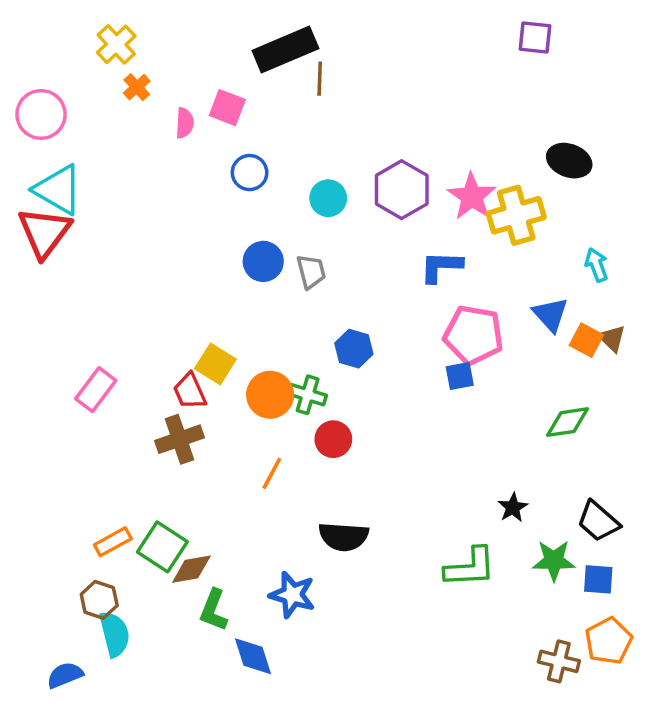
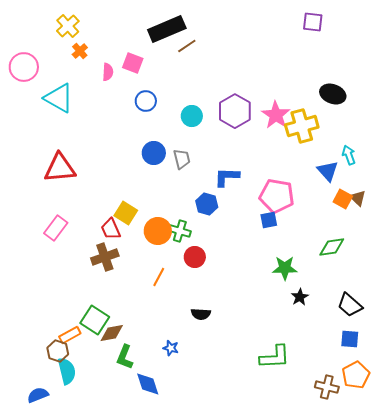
brown line: (320, 79) -> (187, 46), turned 54
cyan triangle: (58, 190) -> (59, 98), moved
red triangle: (44, 232) -> (60, 168), moved, turned 48
blue L-shape: (441, 267) -> (227, 177), moved
blue triangle: (550, 314) -> (328, 171), moved
black semicircle: (344, 537) -> (201, 314), size x0.7
orange rectangle: (113, 542) -> (70, 335), moved
green star: (554, 561) -> (285, 268), moved
green L-shape: (470, 567) -> (275, 357), moved
blue star: (292, 595) -> (171, 348), size x0.6

